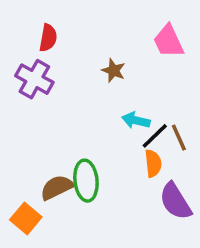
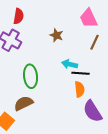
black line: (155, 136) -> (81, 73), turned 48
brown line: (179, 138) -> (95, 42), moved, turned 49
green ellipse: (86, 181) -> (31, 76), moved

